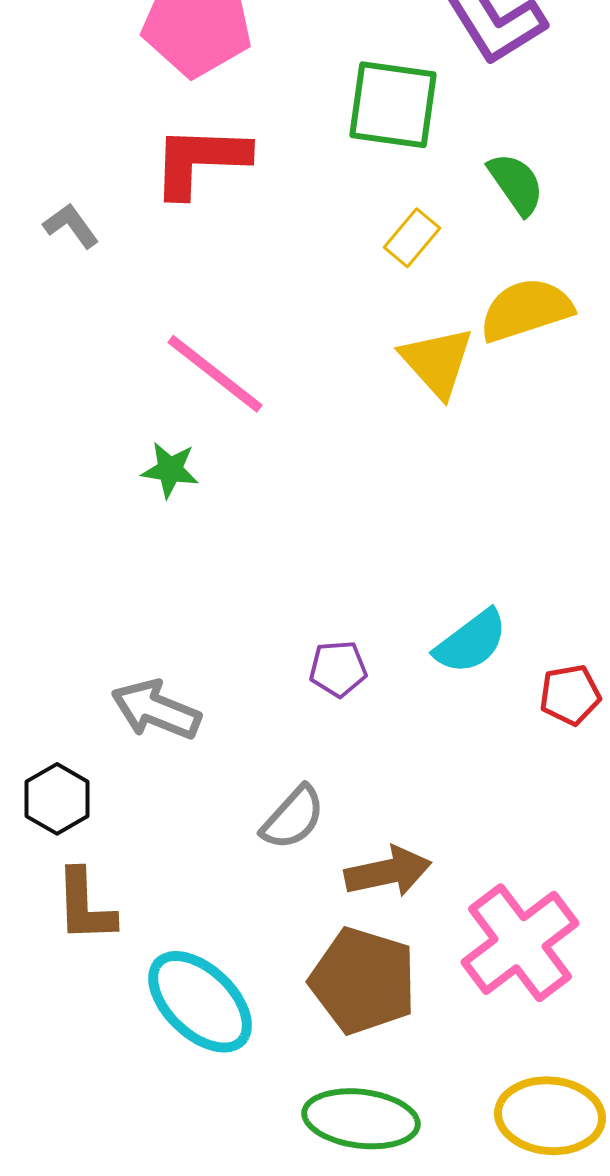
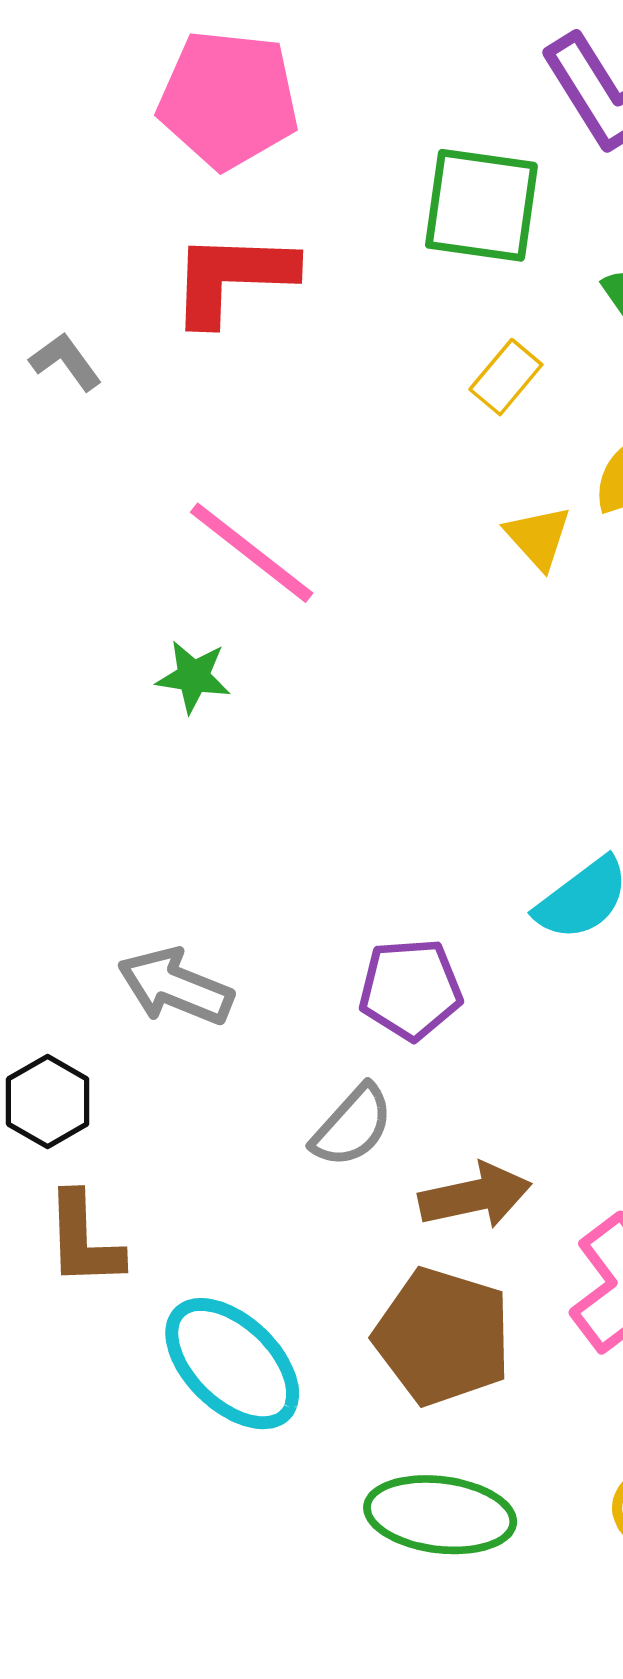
yellow triangle: (437, 362) -> (538, 537), size x0.7
purple pentagon: (338, 669) -> (410, 989), moved, size x1.4

